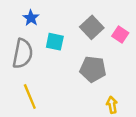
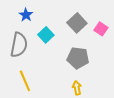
cyan square: (55, 42) -> (46, 35), turned 35
yellow arrow: (112, 105) -> (77, 88), moved

